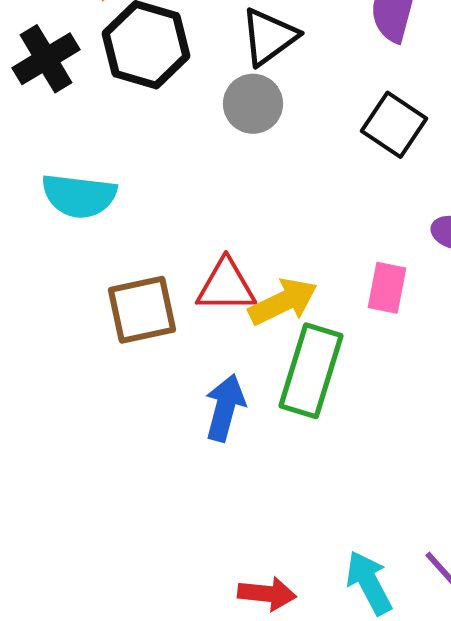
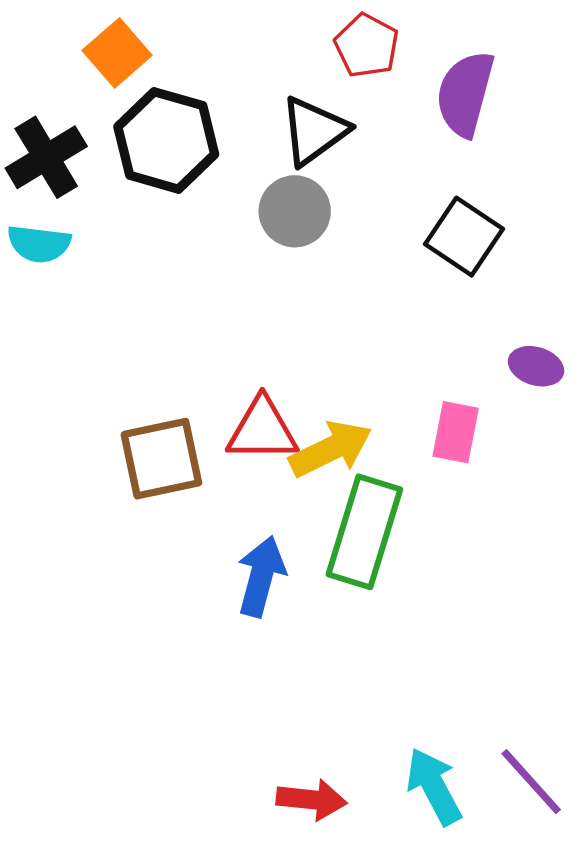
cyan semicircle: (79, 196) -> (39, 244), moved, size x0.7

